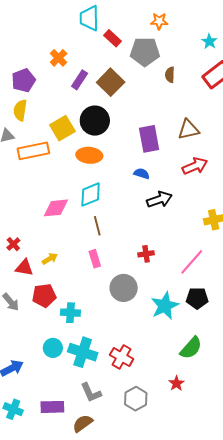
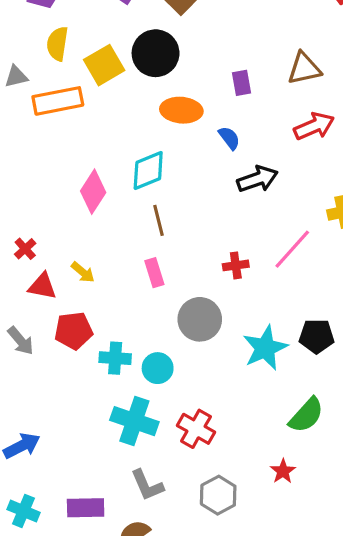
yellow semicircle: (20, 110) -> (57, 44), moved
purple rectangle: (149, 139) -> (242, 83), size x0.6
orange ellipse: (89, 155) -> (181, 110), moved
blue semicircle: (142, 174) -> (229, 138), turned 35
pink diamond: (56, 208) -> (93, 192), turned -52
yellow arrow: (50, 259) -> (83, 272), turned 70
pink line: (192, 262) -> (292, 249), moved
cyan circle: (53, 348) -> (158, 368), moved

